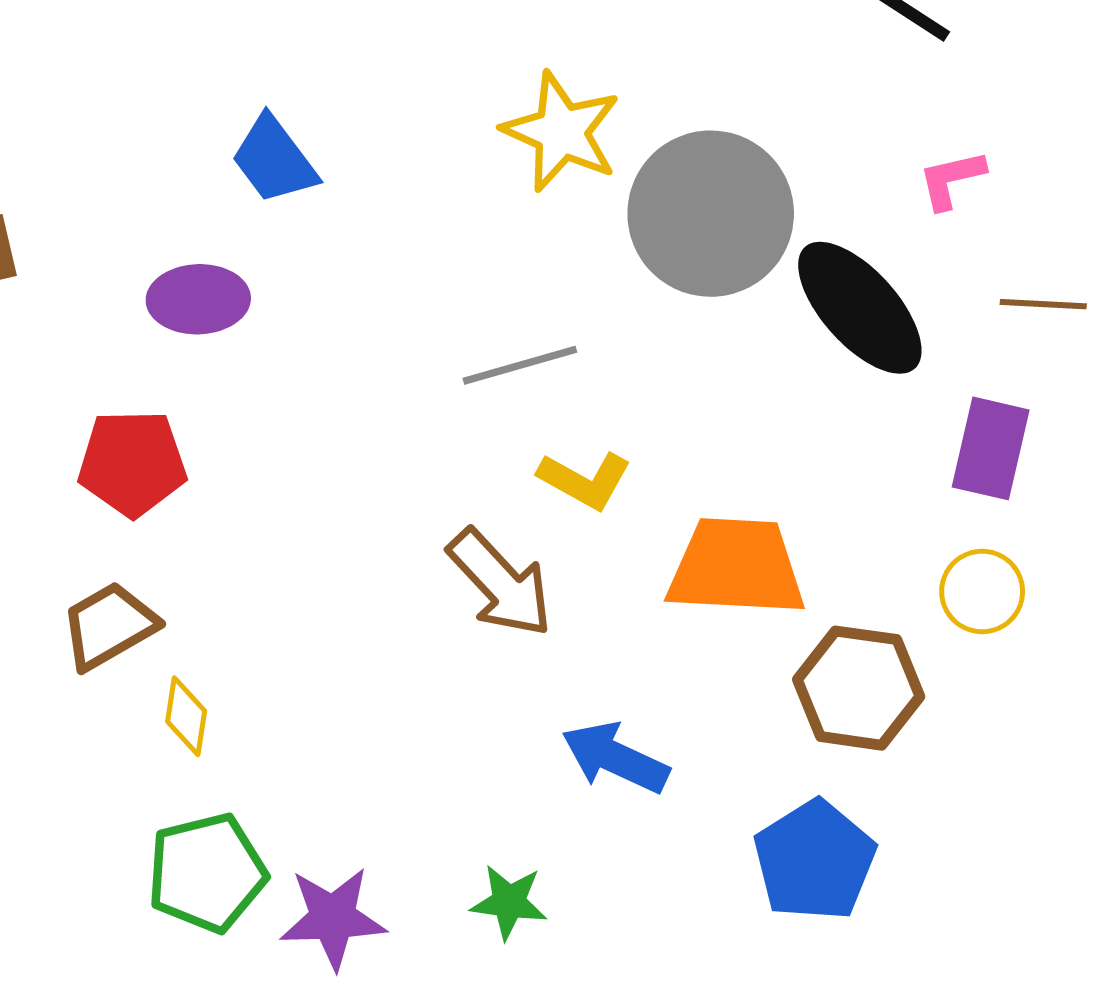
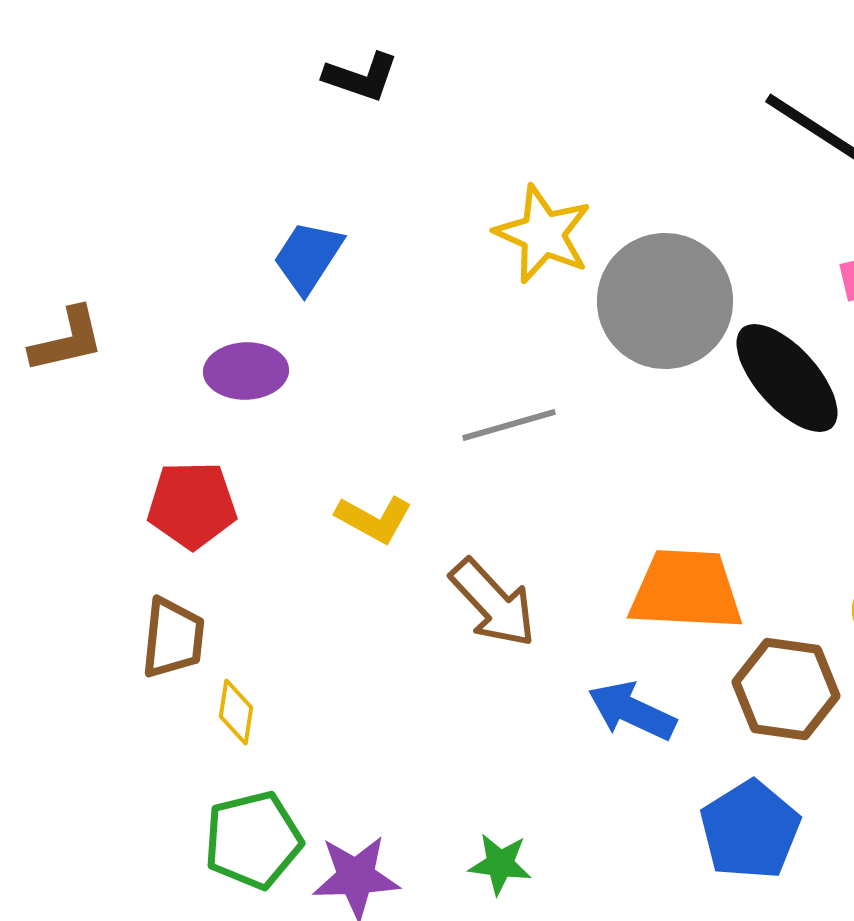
blue trapezoid: (274, 160) -> (308, 257), turned 70
yellow L-shape: (585, 480) -> (374, 519), moved
brown trapezoid: (109, 626) -> (173, 638), turned 126
blue arrow: (615, 758) -> (632, 711), moved

